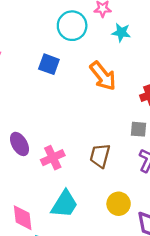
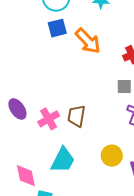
blue square: (49, 64) -> (57, 28), moved, turned -30
brown trapezoid: (100, 156) -> (77, 116), moved

